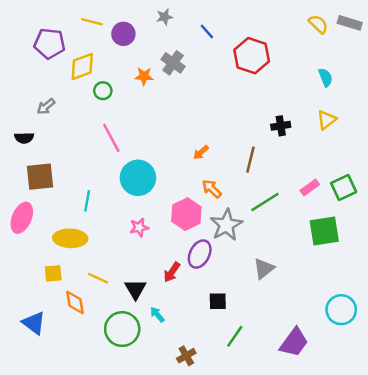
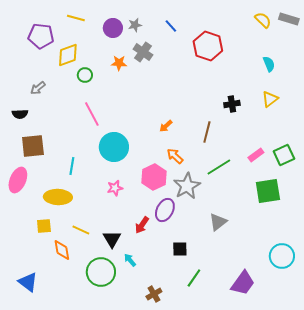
gray star: (165, 17) -> (135, 25), moved
purple circle: (123, 34) -> (113, 28), moved
blue triangle: (34, 323) -> (28, 282), moved

